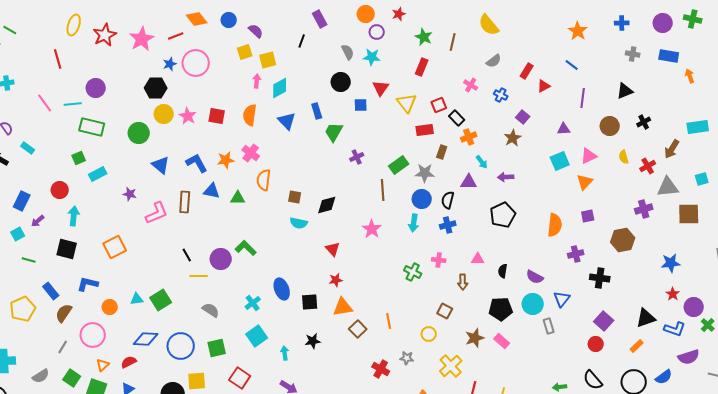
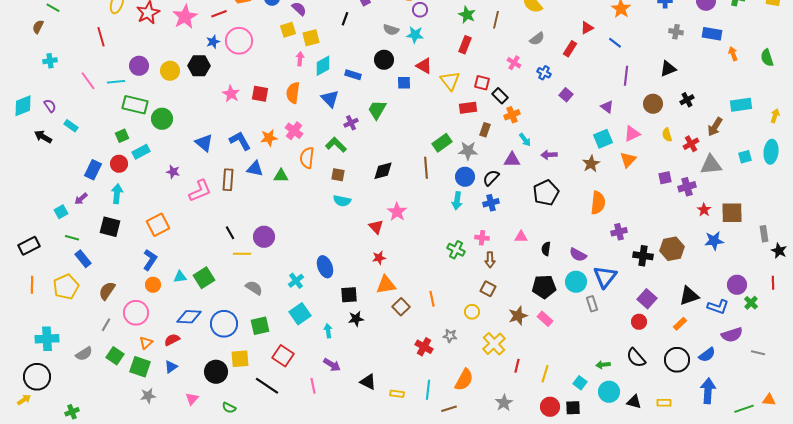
gray semicircle: (348, 52) -> (391, 30), turned 133
red triangle: (544, 86) -> (587, 28), moved
red triangle: (381, 88) -> (424, 66), turned -36
red square: (439, 105) -> (482, 83), turned 35
blue rectangle: (317, 111) -> (353, 75), moved, turned -56
yellow circle: (164, 114) -> (170, 71), moved
purple triangle: (564, 129) -> (607, 107), turned 40
green circle: (139, 133) -> (162, 119), moved
brown star: (513, 138) -> (591, 164), moved
purple cross: (357, 157) -> (351, 123), moved
red circle: (60, 190) -> (119, 164), moved
black semicircle: (448, 200) -> (491, 178), turned 30
blue rectangle: (22, 201) -> (93, 170), moved
black diamond: (327, 205) -> (383, 171), moved
brown square: (689, 214) -> (732, 213), moved
purple square: (588, 216) -> (665, 178), moved
pink star: (372, 229) -> (397, 212), moved
brown hexagon: (623, 240) -> (672, 249), moved
green L-shape: (246, 248) -> (336, 145), moved
brown arrow: (463, 282) -> (490, 260), moved
blue L-shape: (88, 284) -> (150, 260), moved, turned 110
blue rectangle: (51, 291) -> (83, 259), moved
red star: (673, 294) -> (704, 210), moved
blue triangle: (562, 299) -> (605, 277), size x1.4
black square: (310, 302) -> (349, 295), moved

